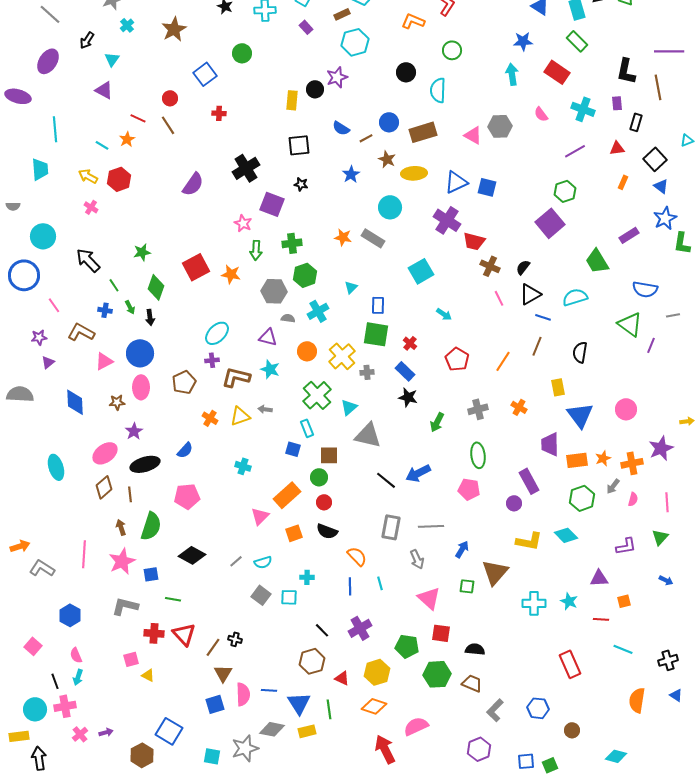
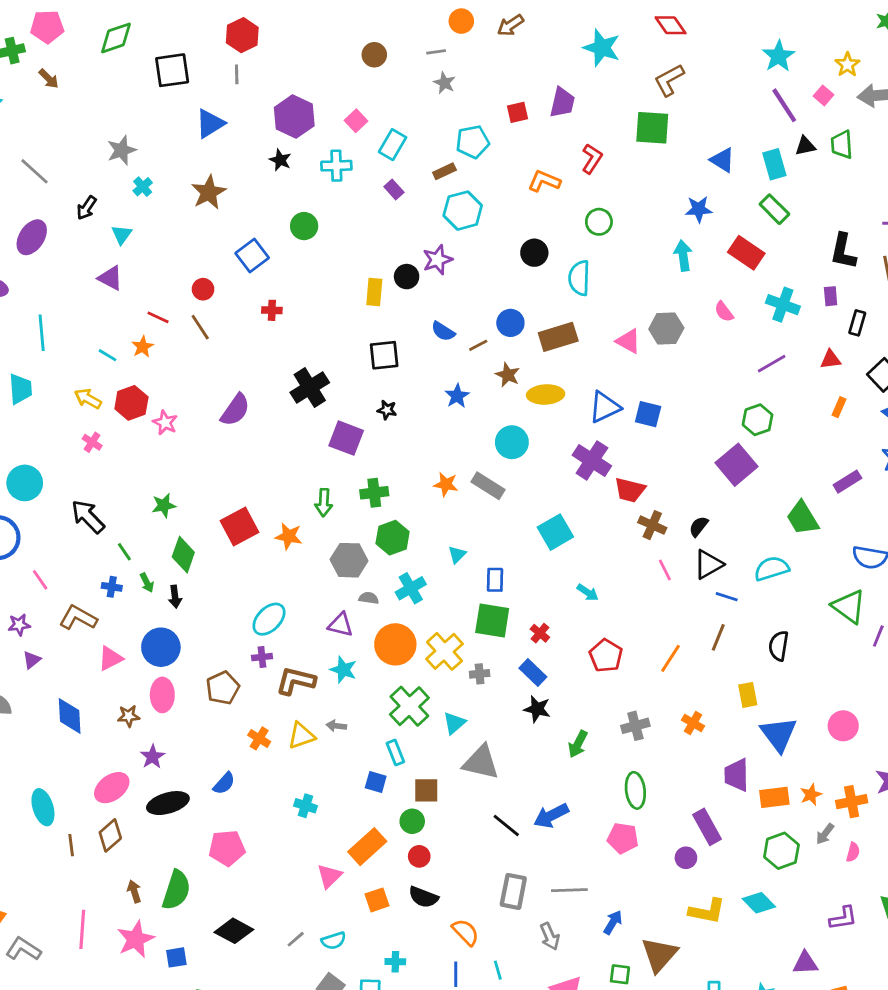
pink star: (243, 223) -> (165, 423), moved
orange circle: (307, 351) -> (395, 644), size x1.5
brown line: (130, 494) -> (71, 845), moved

